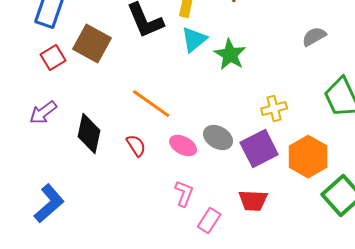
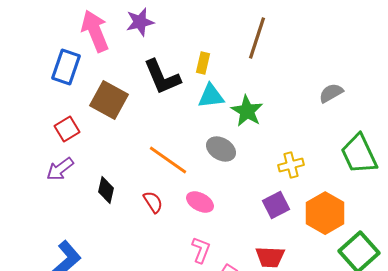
cyan triangle: (194, 40) -> (211, 96), turned 32
red square: (53, 58) -> (67, 129), moved
black diamond: (89, 134) -> (106, 190), size x0.7
gray ellipse: (218, 138) -> (221, 149), moved
purple square: (259, 148) -> (276, 205), size x0.7

